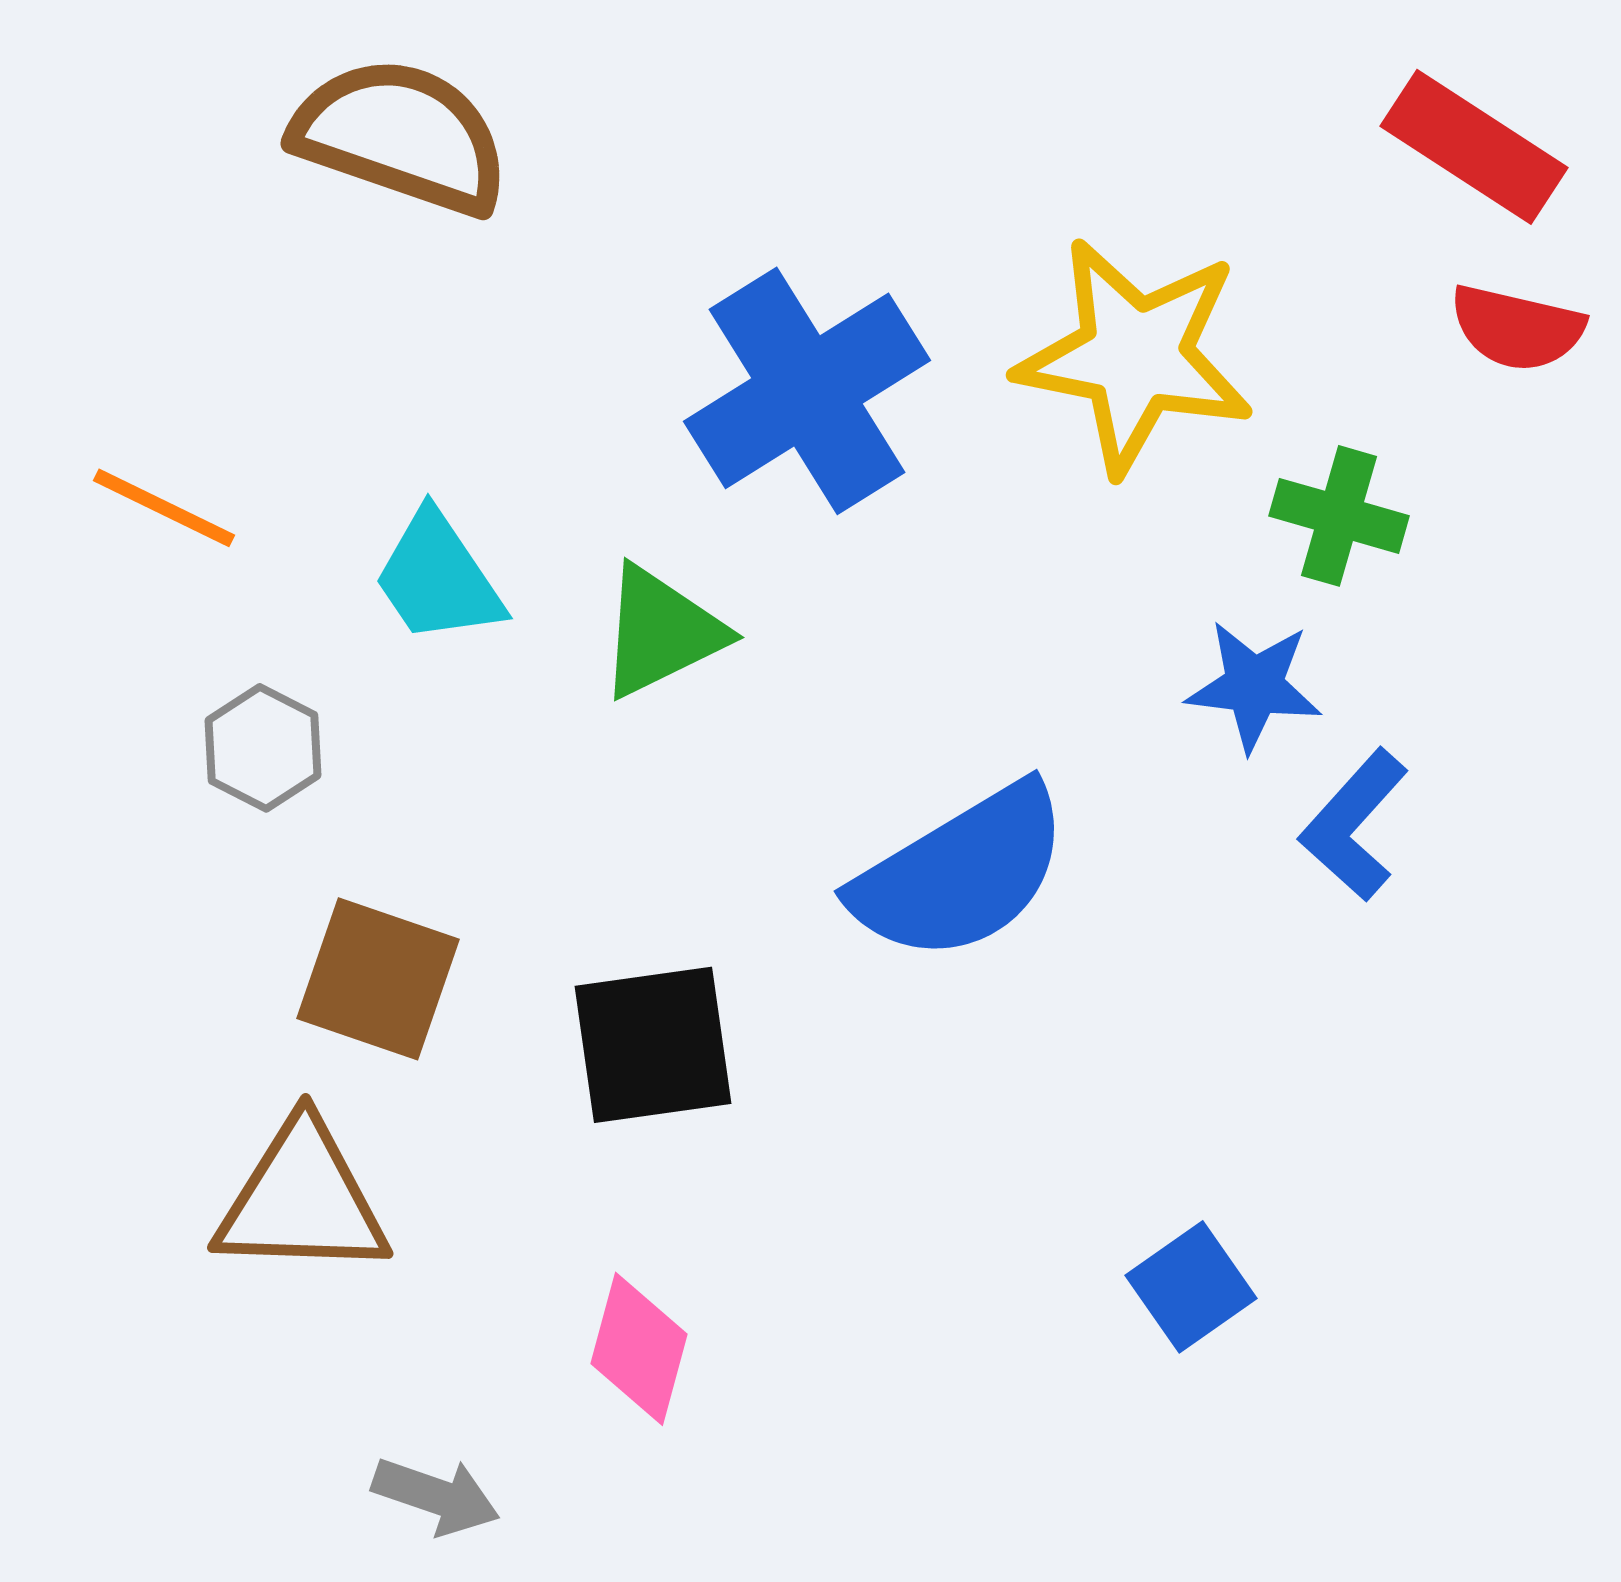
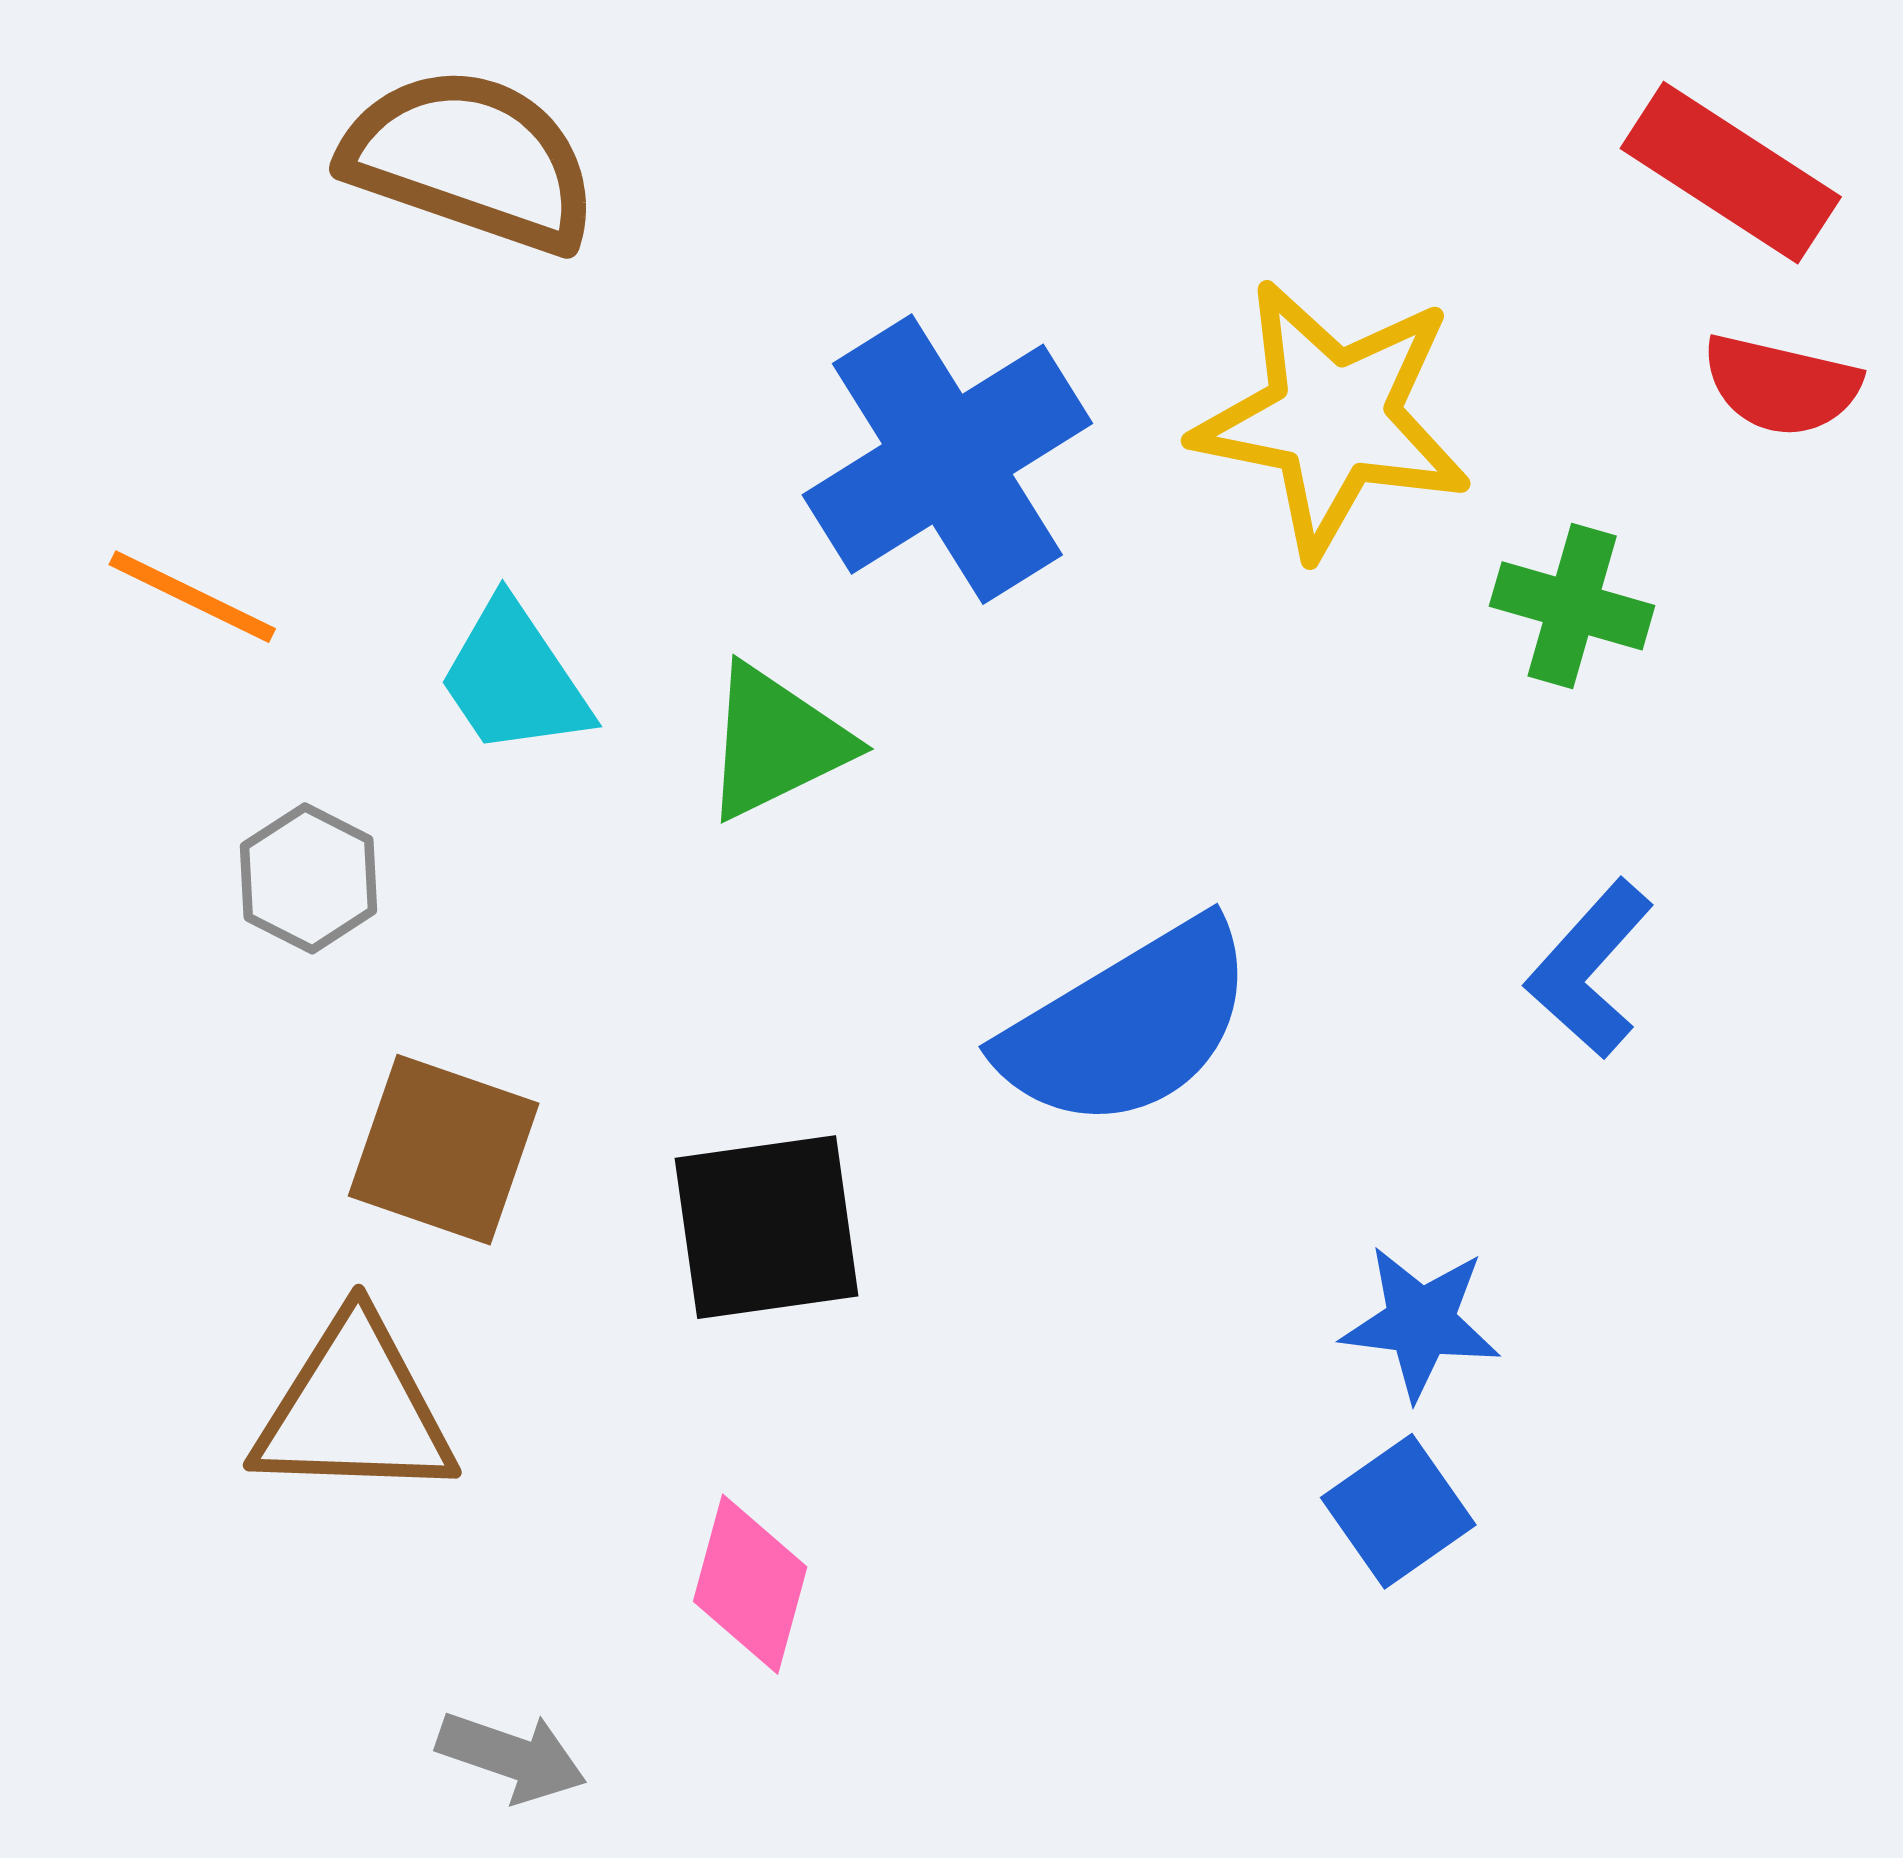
blue star: (1254, 686) -> (1421, 1322), moved

